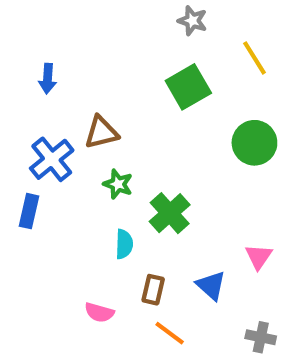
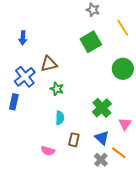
green cross: (170, 213) -> (102, 108), moved
orange line: (170, 333) -> (119, 153), moved
gray cross: (261, 337) -> (101, 160), moved, turned 32

